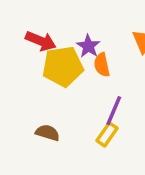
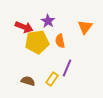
purple star: (88, 46) -> (48, 21), moved
yellow rectangle: (107, 134) -> (52, 79), moved

